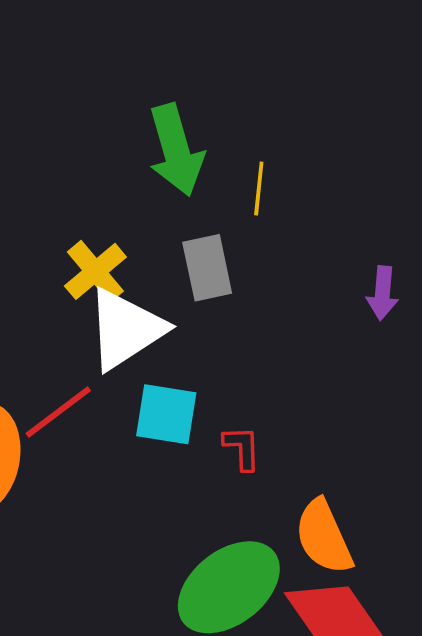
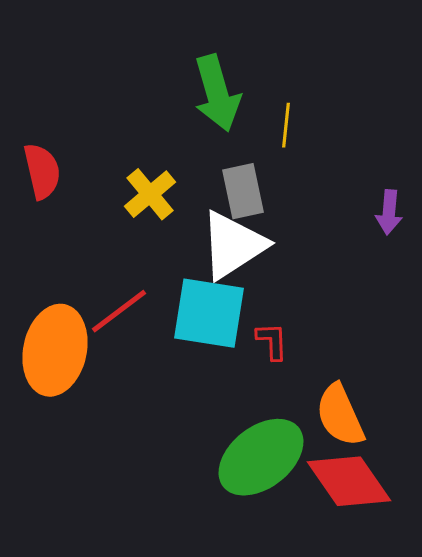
white triangle: (126, 329) -> (233, 245), moved
cyan square: (166, 414) -> (209, 313), size x1.4

